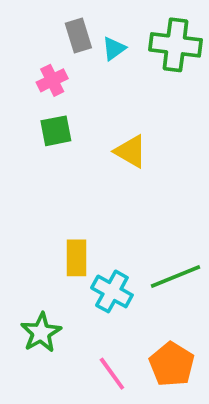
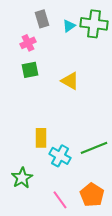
cyan triangle: (114, 49) -> (69, 26), moved

